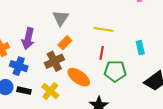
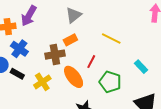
purple arrow: (28, 39) -> (29, 16), moved
cyan rectangle: (140, 48) -> (141, 67), turned -48
red line: (102, 53) -> (91, 62), moved

